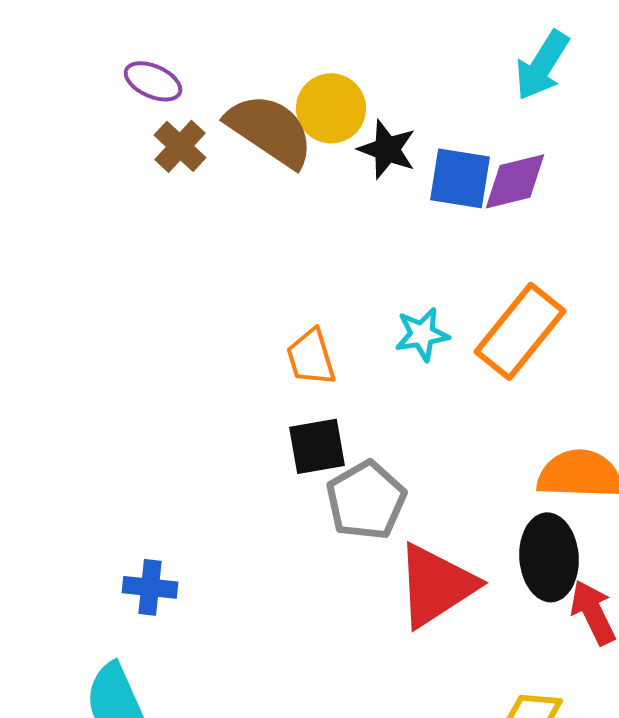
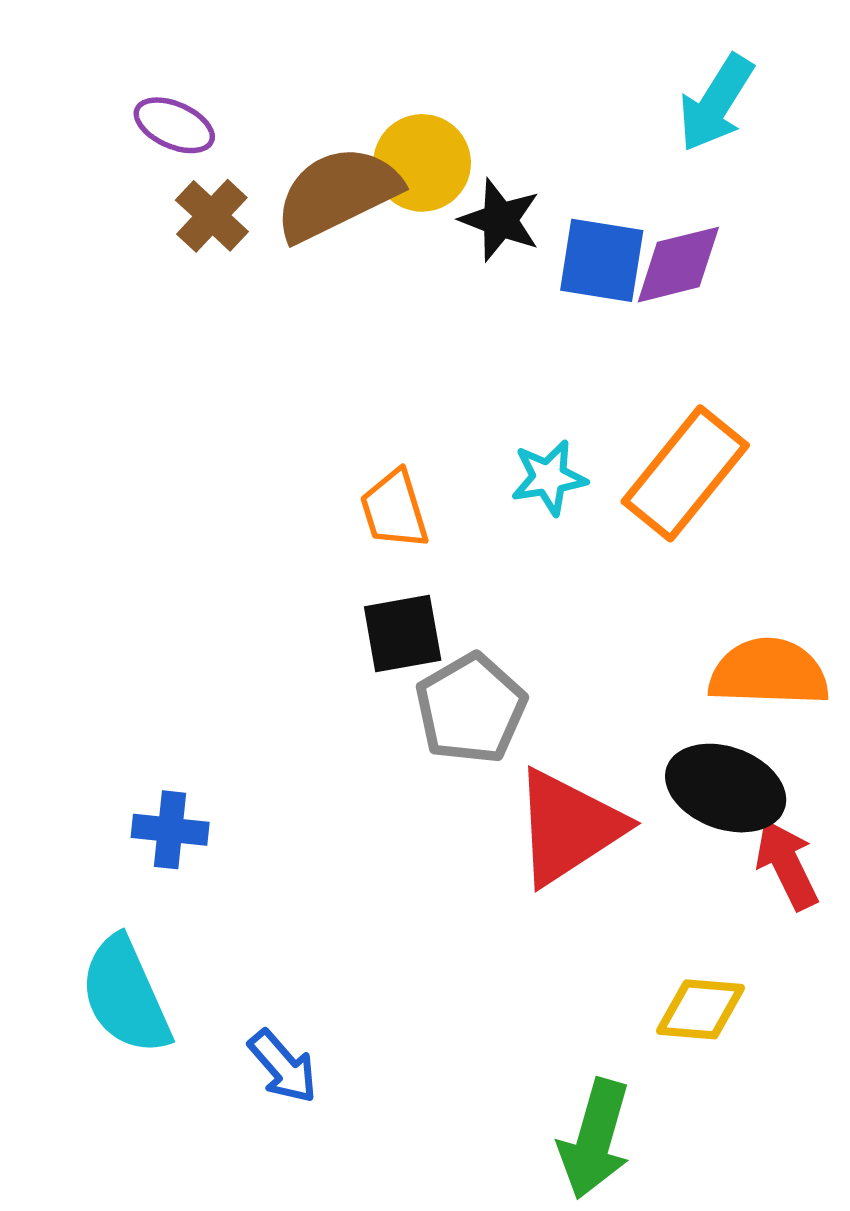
brown semicircle: (270, 130) -> (337, 194), turned -60
black ellipse: (549, 557) -> (726, 788), turned -66

